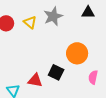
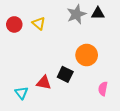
gray star: (53, 16) -> (76, 14), moved
pink semicircle: (93, 77) -> (103, 89), moved

